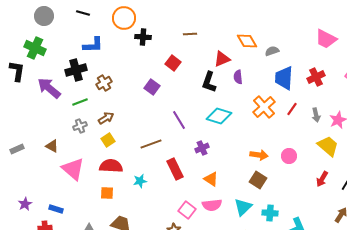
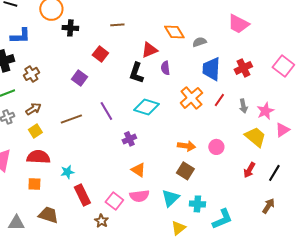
pink trapezoid: (326, 39) -> (238, 24), moved
brown line: (151, 144) -> (71, 119), moved
red rectangle: (175, 169) -> (82, 195), moved

